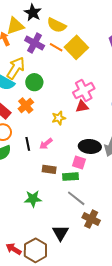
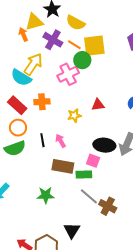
yellow square: (76, 47) -> (94, 46), turned 35
green circle: (34, 82) -> (82, 60), moved
pink cross: (84, 91) -> (68, 74), moved
orange cross: (26, 105) -> (42, 102), turned 35
pink arrow: (46, 144) -> (61, 141), turned 96
brown rectangle: (49, 169) -> (63, 166), size x1.5
brown cross: (91, 219) -> (108, 206), moved

